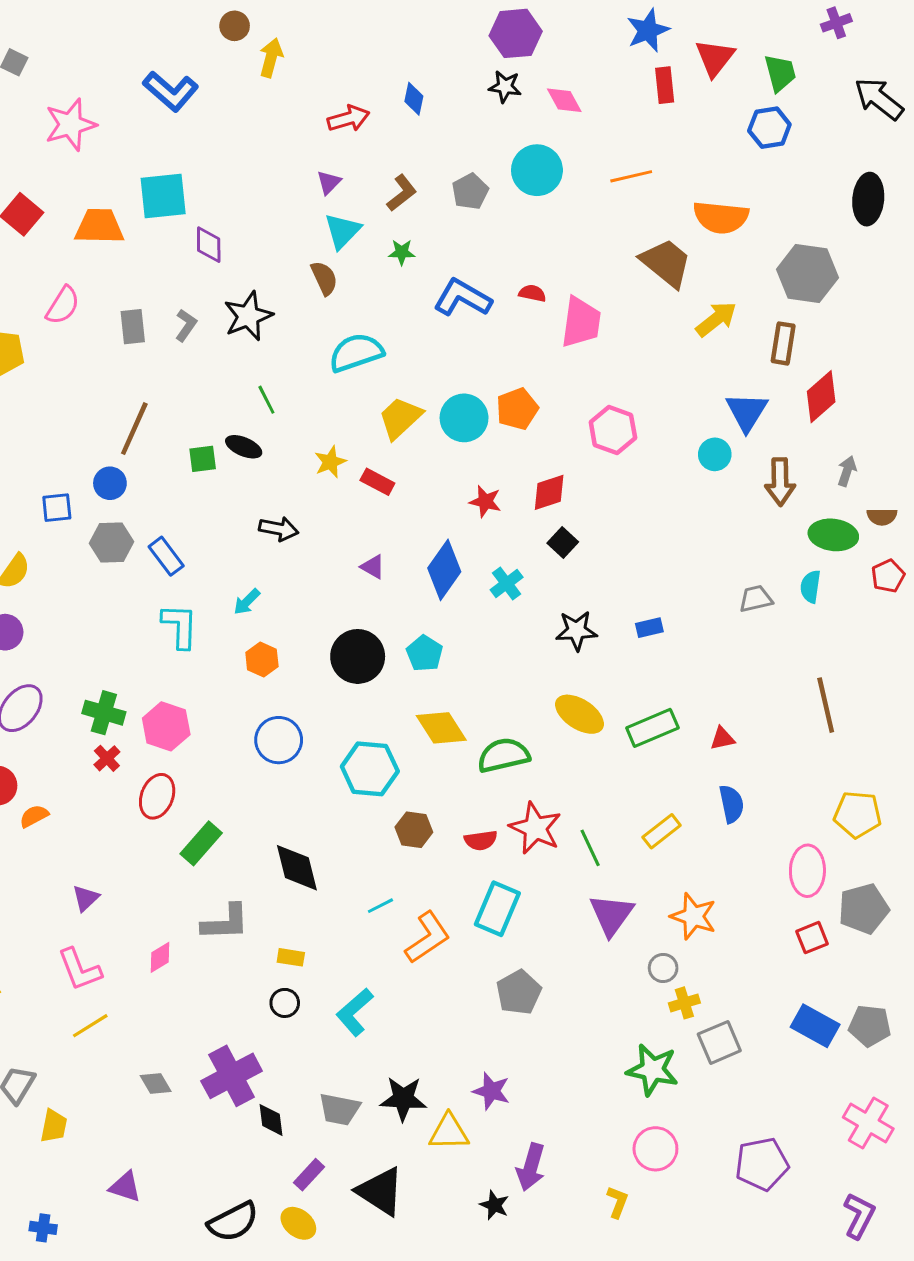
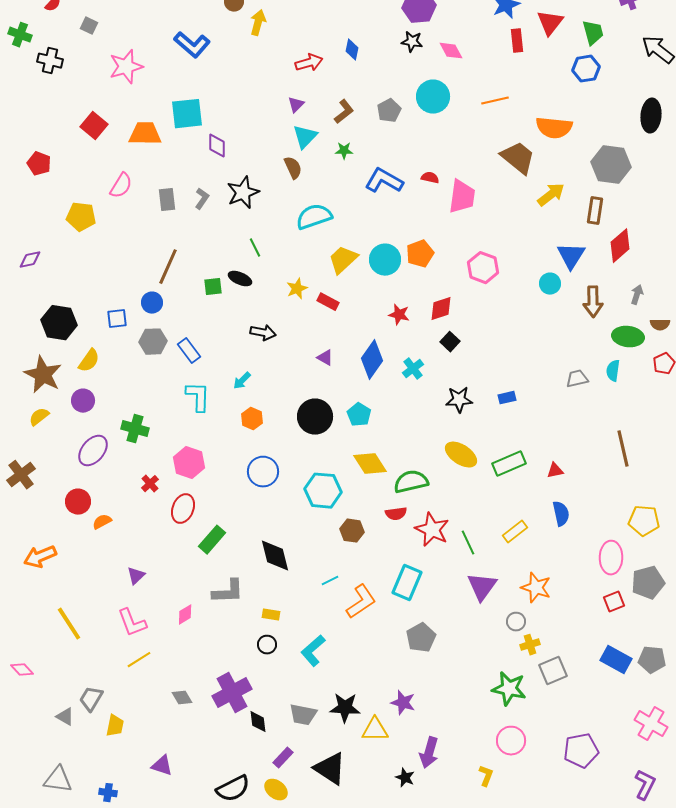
green cross: (104, 713) -> (135, 429), moved
red semicircle: (481, 840) -> (396, 514), moved

